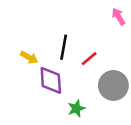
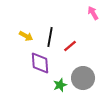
yellow arrow: (29, 57) -> (26, 36), moved
gray circle: (113, 85) -> (83, 78), moved

